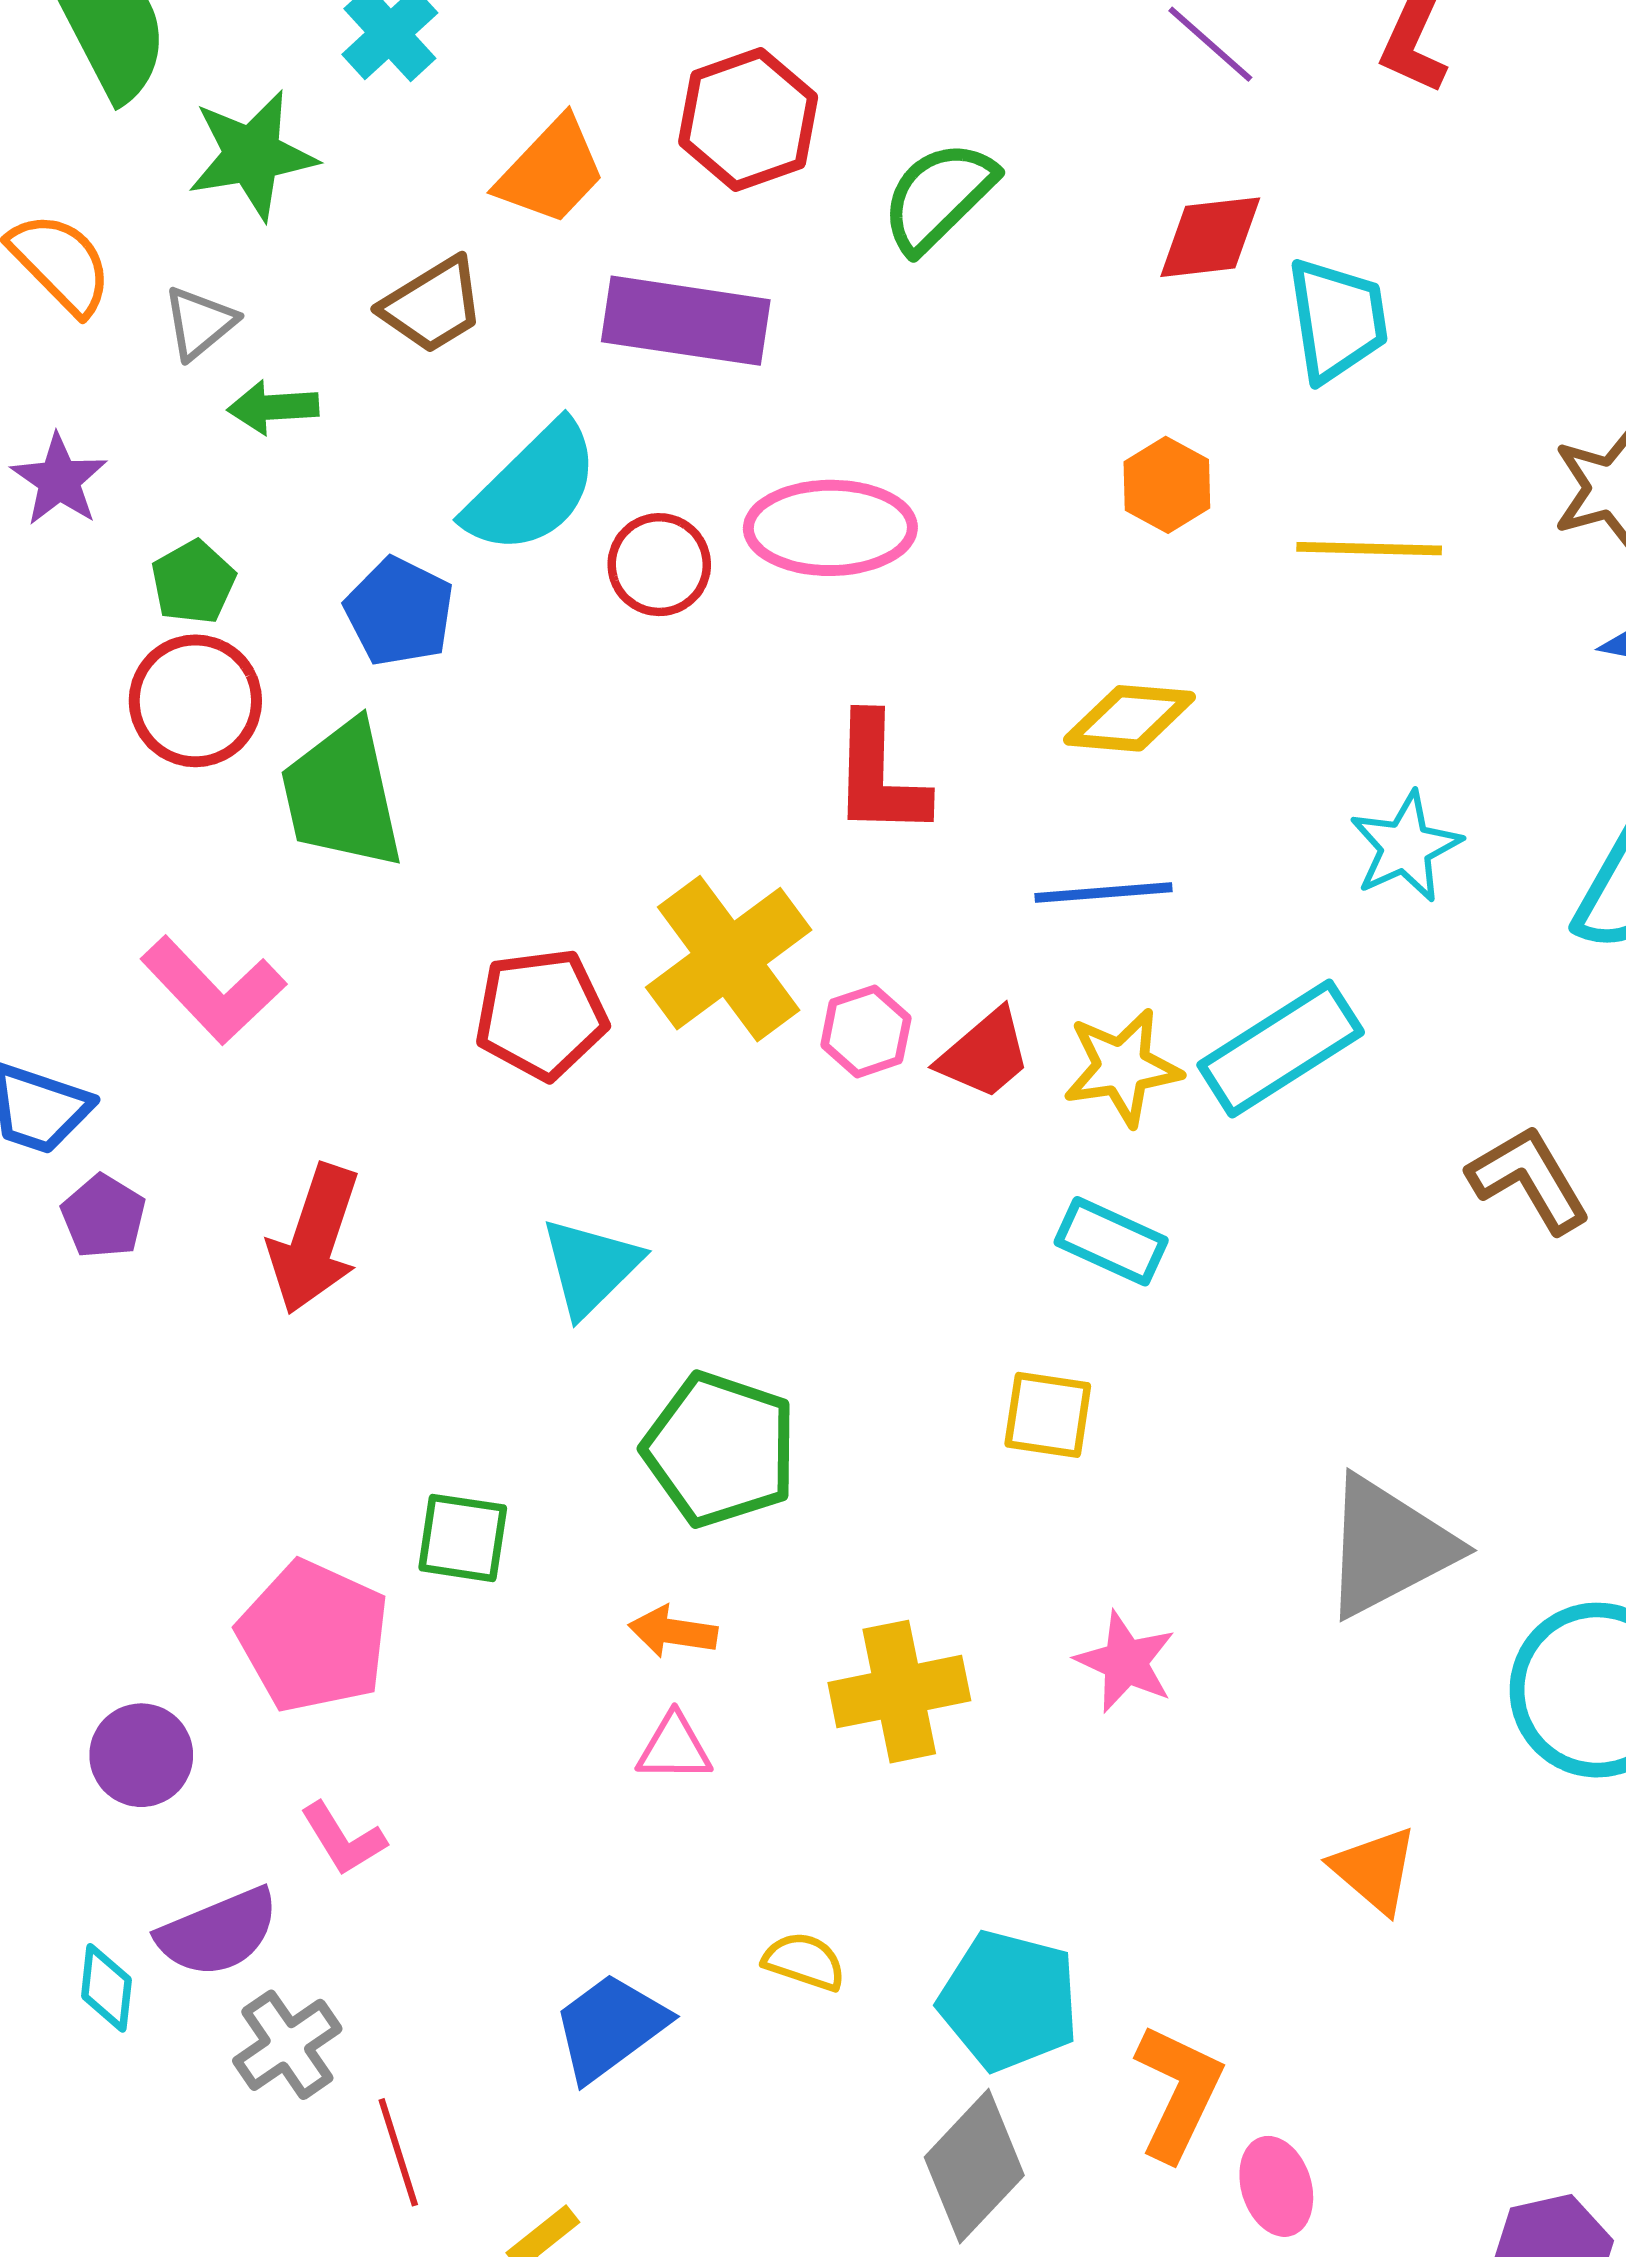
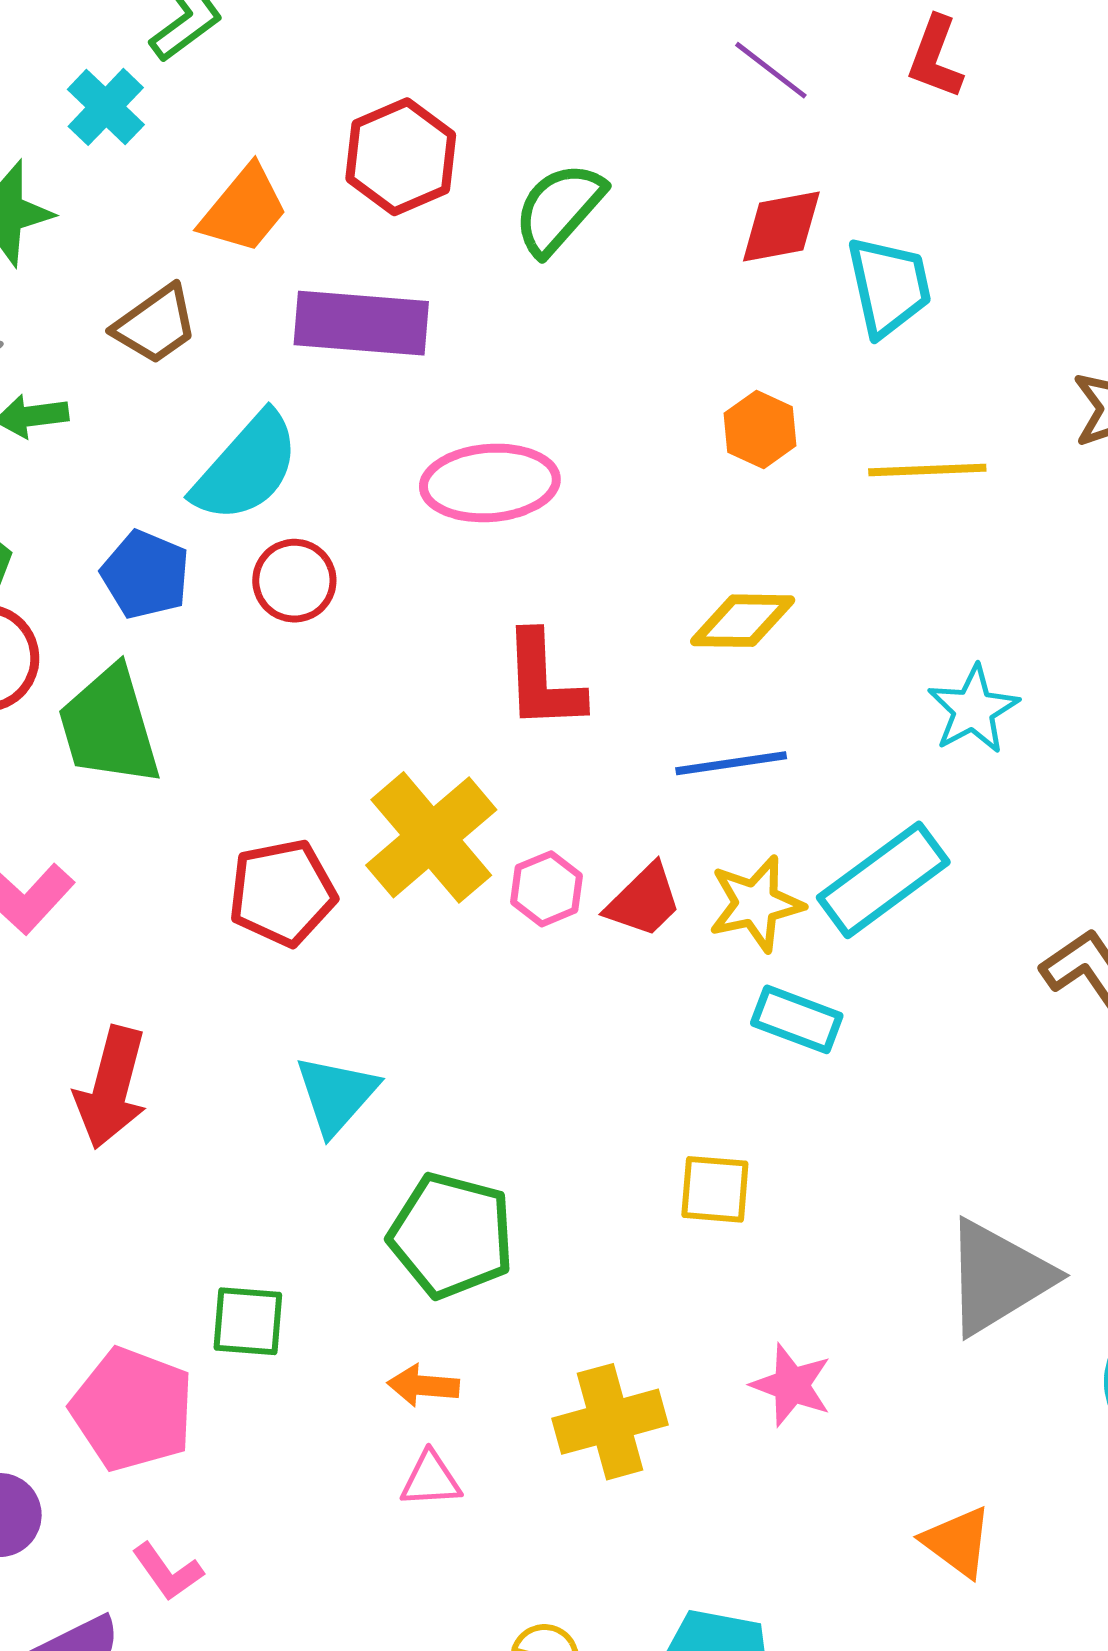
red circle: (659, 565) -> (294, 581), moved
cyan rectangle: (1111, 1241) -> (797, 1019), moved
orange triangle: (1375, 1870) -> (957, 1542), moved

